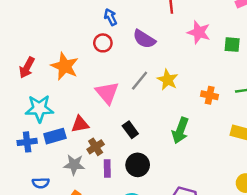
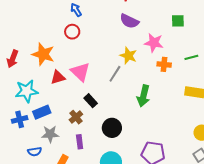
pink star: (199, 32) -> (154, 43), moved
purple semicircle: (144, 39) -> (129, 21), moved
gray line: (140, 81) -> (115, 74), moved
red triangle: (80, 124) -> (58, 77), moved
black rectangle: (130, 130) -> (91, 101), moved
gray star: (74, 165) -> (50, 134), moved
purple rectangle: (107, 168) -> (80, 142), moved

